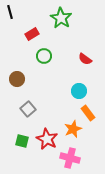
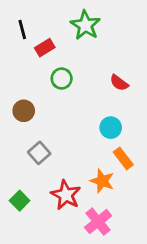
black line: (10, 12) -> (22, 29), moved
orange star: (73, 129) -> (102, 181), turned -30
green square: (22, 141) -> (20, 201), moved, turned 32
pink cross: (70, 158) -> (98, 222), turned 36

